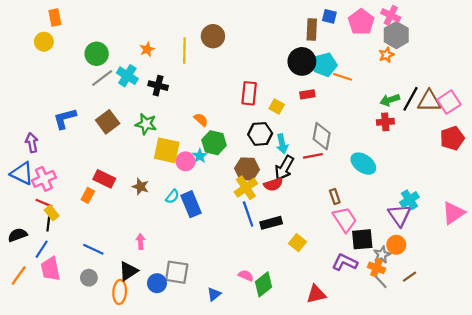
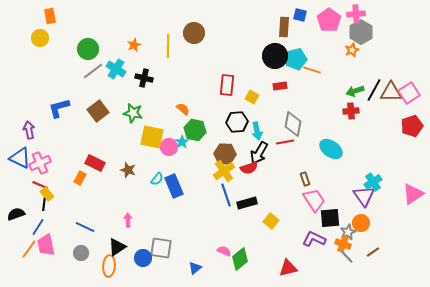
pink cross: (391, 15) -> (356, 14), turned -30
orange line: (19, 276) -> (29, 249), moved

